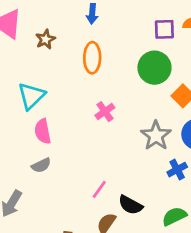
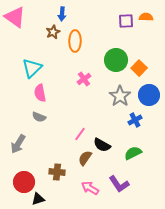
blue arrow: (92, 14) -> (62, 14), moved
brown star: (45, 39) -> (53, 32), moved
green circle: (154, 68) -> (116, 60), moved
gray semicircle: (41, 165) -> (39, 117), turned 48

